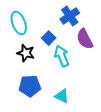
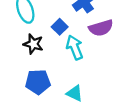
purple semicircle: (85, 39) -> (101, 28), turned -80

